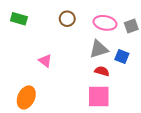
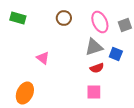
pink ellipse: (105, 23) -> (100, 22), turned 55
red semicircle: (102, 71) -> (97, 68), turned 144
pink square: (99, 96) -> (94, 92), size x0.7

